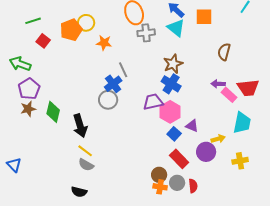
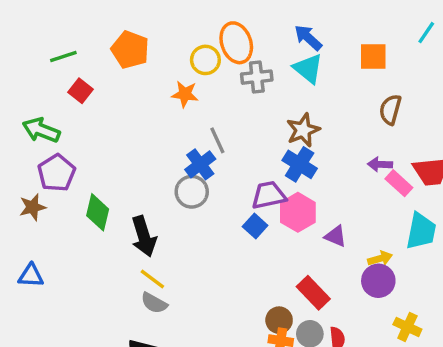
orange square: (204, 17) -> (373, 56), moved
yellow circle: (86, 23) -> (205, 60), moved
orange pentagon: (71, 30) -> (130, 50), moved, turned -30
brown star: (28, 109) -> (33, 207), moved
blue square: (174, 134) -> (255, 226), moved
purple circle: (206, 152) -> (378, 281), moved
yellow cross: (240, 161) -> (407, 327), moved, turned 35
blue triangle: (14, 165) -> (31, 276), moved, turned -42

